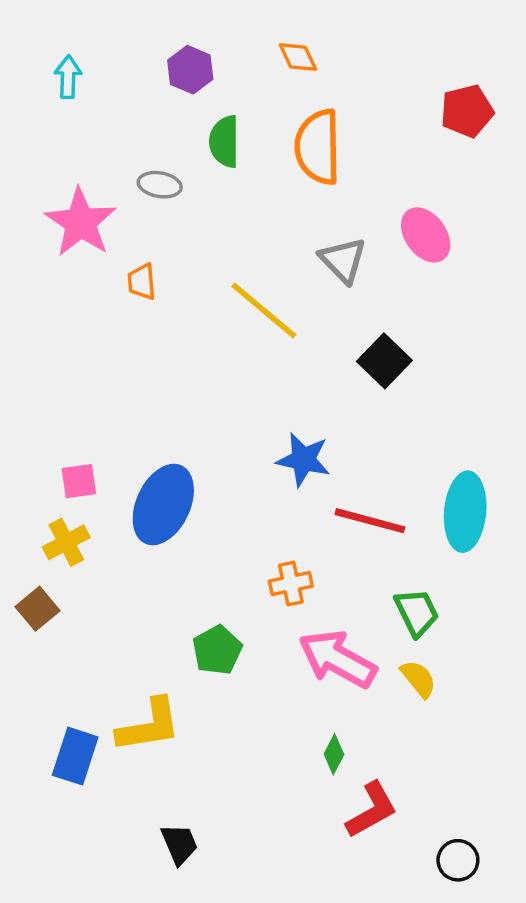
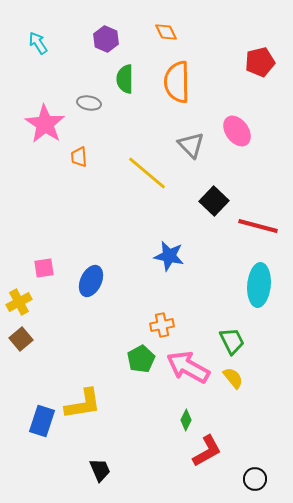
cyan arrow: (68, 77) -> (38, 43), turned -35
blue ellipse: (163, 505) -> (91, 281), size x0.7
red line: (370, 521) -> (258, 226), moved
yellow cross: (66, 542) -> (19, 302), moved
green pentagon: (217, 650) -> (141, 359), moved

